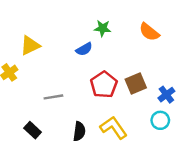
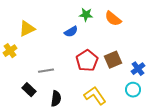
orange semicircle: (149, 32) -> (113, 19), moved
black rectangle: (33, 130) -> (29, 90), moved
black semicircle: (79, 131) -> (56, 99), moved

